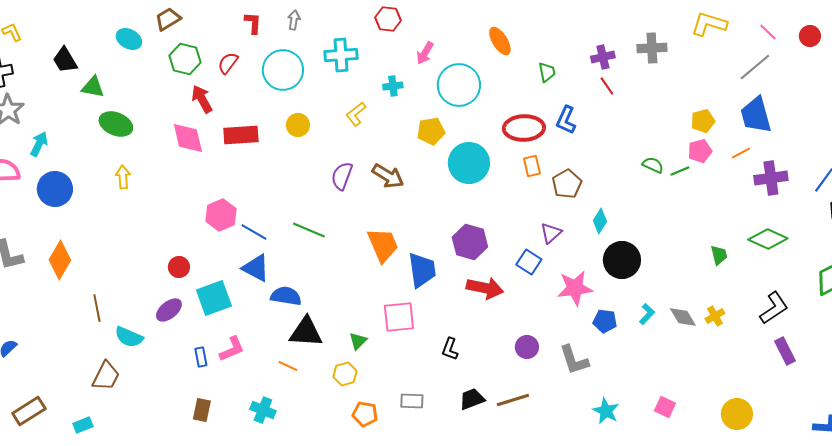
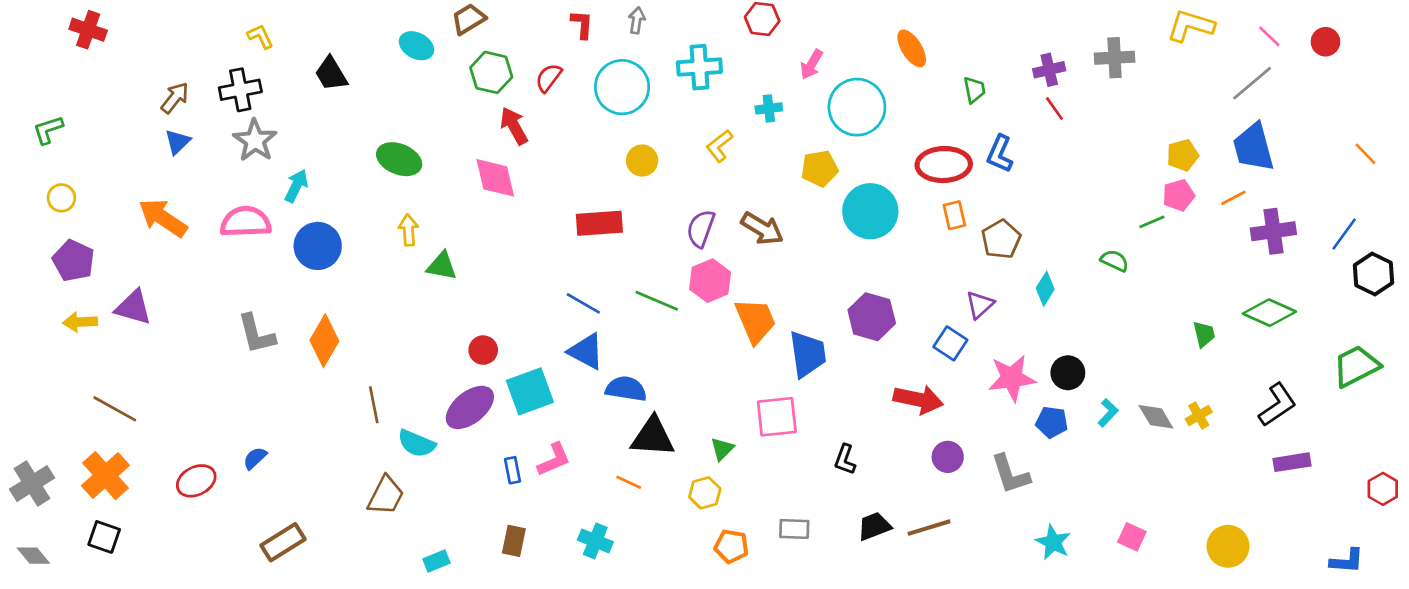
green triangle: (93, 87) -> (442, 266), moved
red rectangle: (241, 135) -> (599, 223), moved
green semicircle: (653, 165) -> (1115, 261), moved
pink hexagon: (221, 215) -> (710, 281), moved
black circle: (622, 260) -> (1068, 373), moved, size x0.7
red arrow: (485, 288) -> (918, 399), moved
purple ellipse: (169, 310) -> (470, 407), size x1.4
purple rectangle: (785, 351) -> (1292, 462), turned -72
cyan rectangle: (83, 425) -> (436, 561), moved

